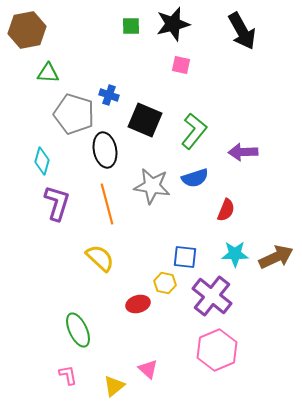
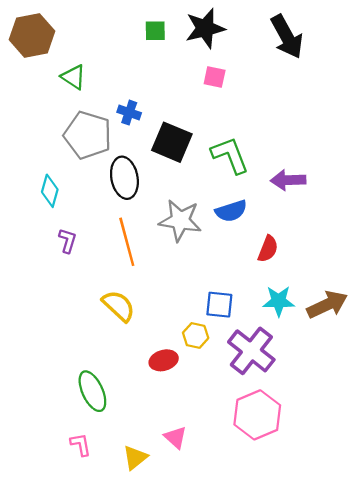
green triangle: (48, 73) -> (73, 77), moved, turned 30
green L-shape: (194, 131) -> (230, 155), turned -60
purple L-shape: (57, 203) -> (68, 241), size x0.6

